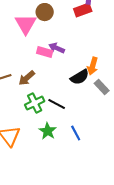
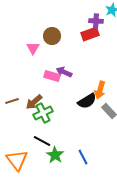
pink triangle: (26, 24) -> (33, 48), size x0.6
green cross: (35, 103) -> (43, 113), moved
black line: (57, 104) -> (42, 141), moved

